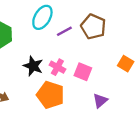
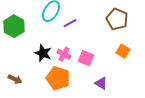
brown pentagon: (93, 27) -> (117, 19), moved
purple triangle: (100, 101) -> (101, 83), turned -48

